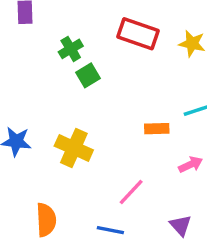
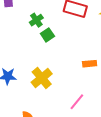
yellow cross: (74, 148) -> (42, 78), turned 30

